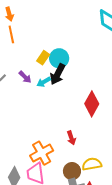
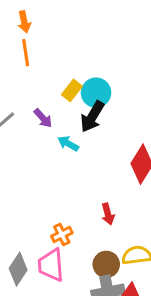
cyan arrow: (44, 82) -> (68, 144), moved, turned 56
orange cross: (42, 153) -> (62, 235), size x0.6

